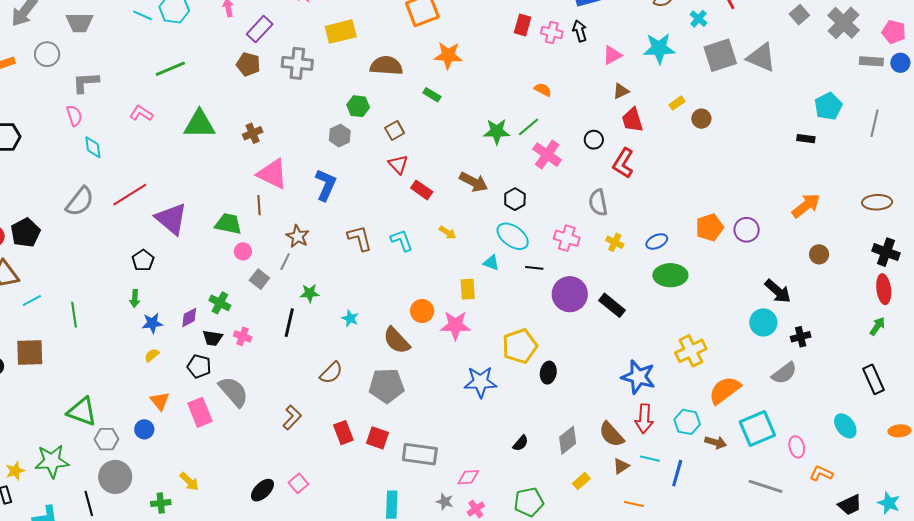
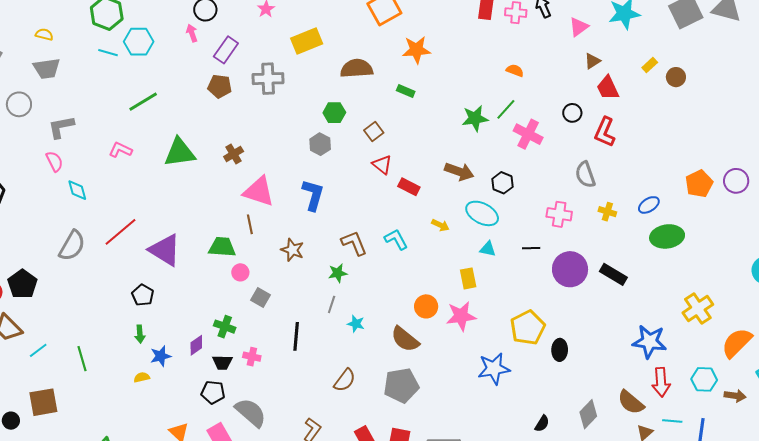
cyan ellipse: (513, 236) -> (482, 213), moved
gray line: (285, 262) -> (332, 304), moved
green star: (310, 293) -> (338, 273), moved
yellow semicircle: (152, 355) -> (142, 377), moved, turned 35

